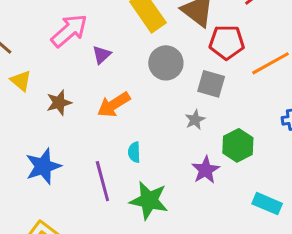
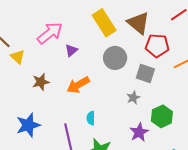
yellow triangle: (21, 81) -> (18, 57), moved

